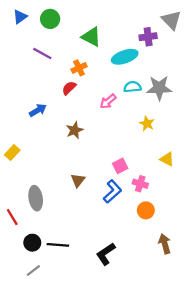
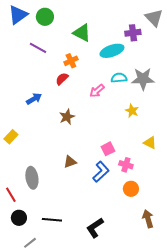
blue triangle: (20, 17) -> (18, 15), size x1.5
brown triangle: (78, 180) -> (70, 162), turned 32
black circle: (32, 243) -> (19, 218), moved

